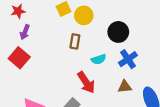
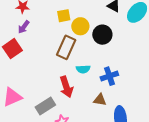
black circle: (118, 32) -> (102, 35), moved
brown rectangle: (75, 41) -> (66, 47), size x1.6

